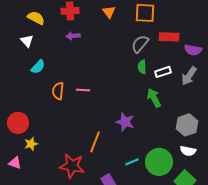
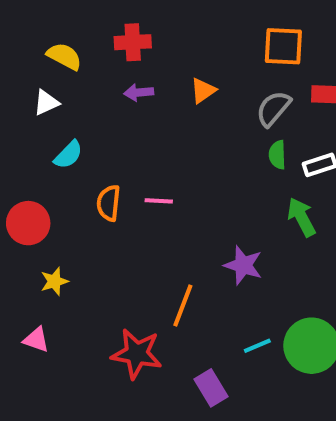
orange triangle: (109, 12) -> (203, 90), moved, turned 32
white triangle: (27, 41) -> (46, 102), turned 48
red circle: (18, 123) -> (28, 223), moved
yellow star: (31, 144) -> (54, 281), moved
pink triangle: (15, 163) -> (36, 340), moved

